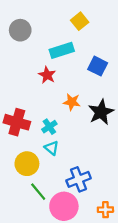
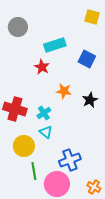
yellow square: (80, 21) -> (92, 17), moved, turned -35
black star: (101, 112) -> (90, 100), size x0.7
green line: (38, 192) -> (34, 171), turned 30
orange cross: (105, 210) -> (94, 187), turned 32

